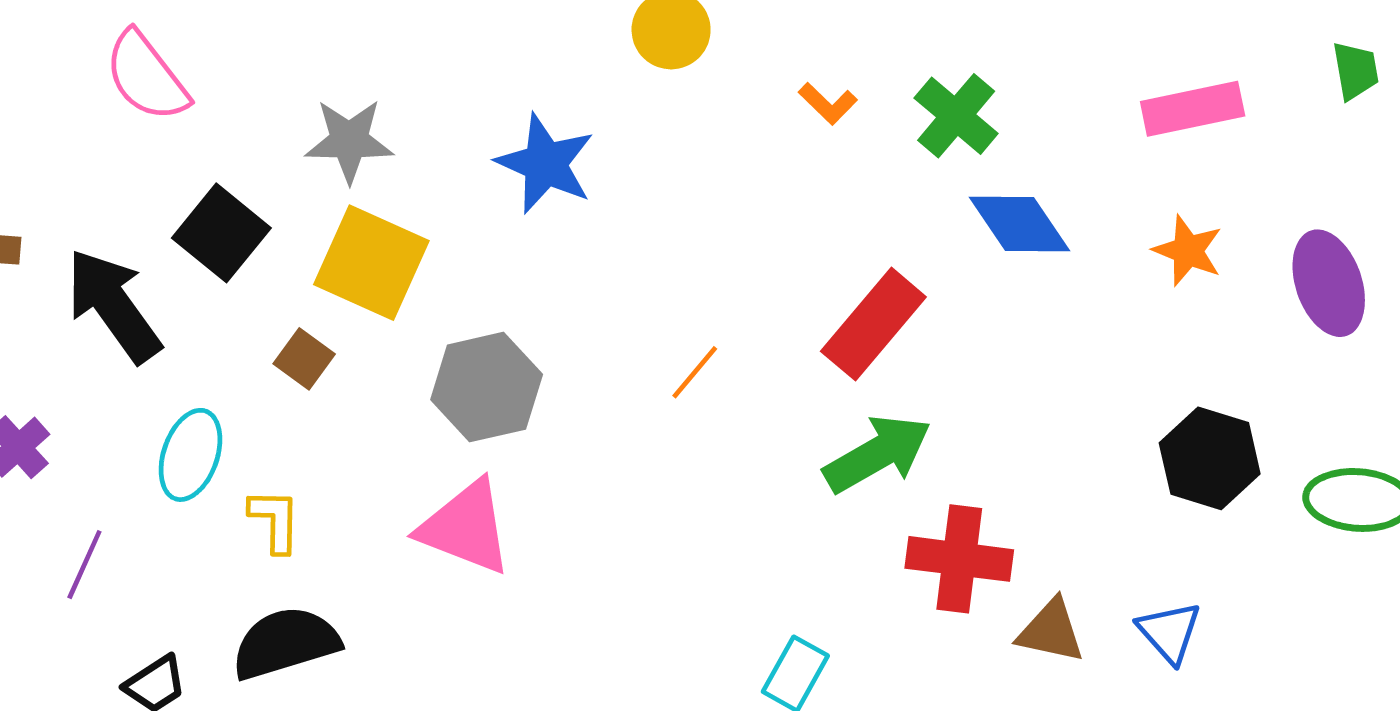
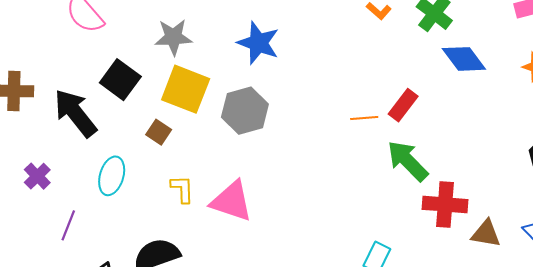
red rectangle: (873, 324) -> (403, 105), size x0.7
orange line: (695, 372) -> (364, 118), moved, turned 48
gray hexagon: (487, 387) -> (245, 111), moved
green arrow: (877, 454) -> (408, 161), turned -102
yellow L-shape: (275, 520) -> (182, 189), moved

